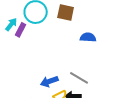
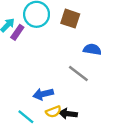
gray line: (79, 78) -> (78, 73), moved

